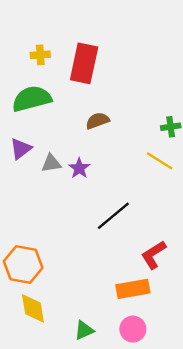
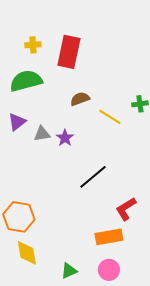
yellow line: (160, 161) -> (110, 117), moved

